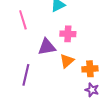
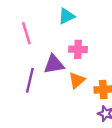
purple line: (26, 75) -> (30, 80), moved

